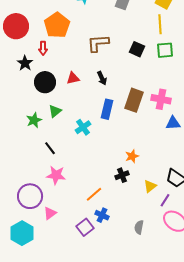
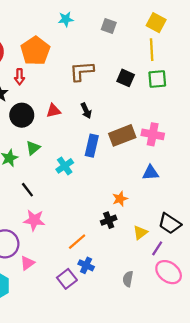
brown rectangle: (134, 100) -> (122, 135), turned 50
blue triangle: (173, 123) -> (150, 173), moved

